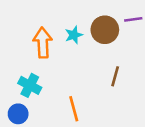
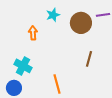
cyan star: (74, 35) -> (53, 15), moved
orange arrow: (43, 43) -> (33, 33), size x0.6

